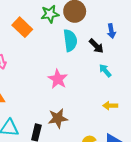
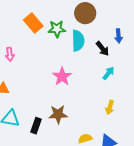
green star: (50, 14) -> (57, 29), moved
cyan arrow: (105, 71) -> (108, 73), turned 72
yellow arrow: (110, 106) -> (110, 107), turned -80

